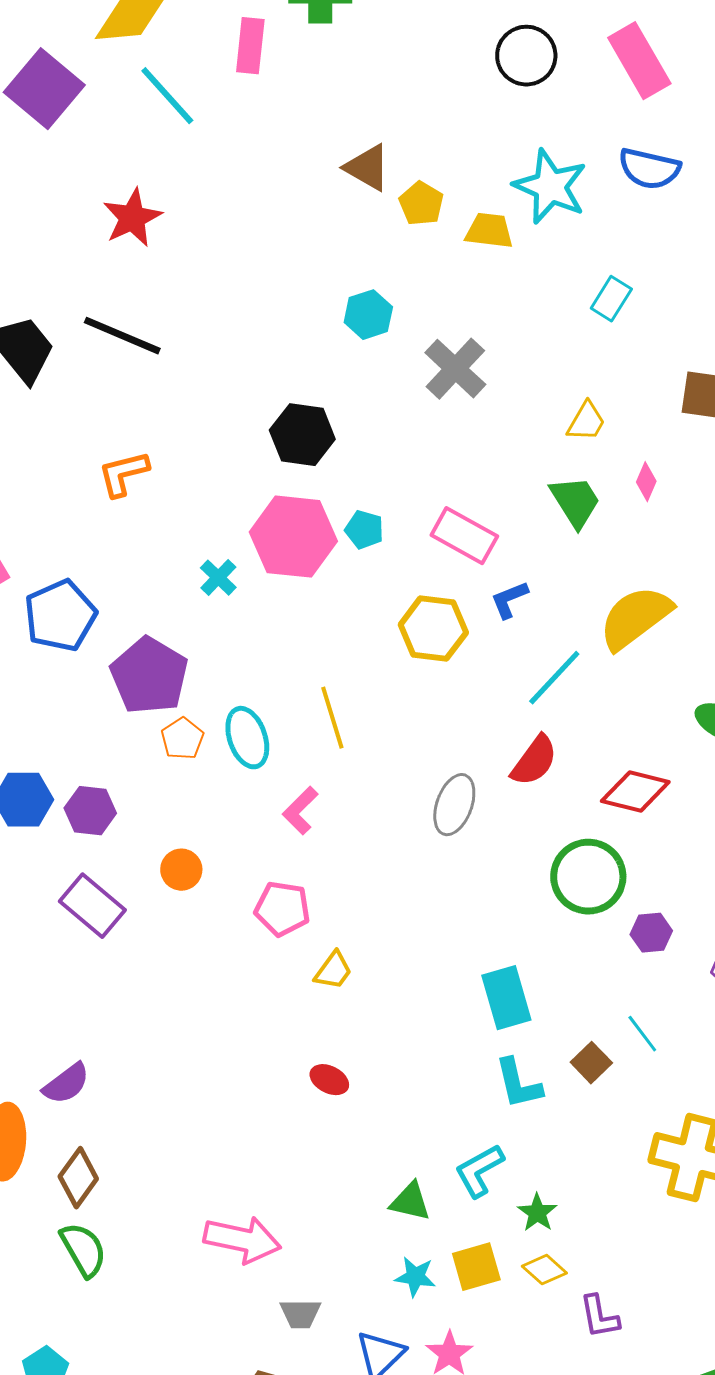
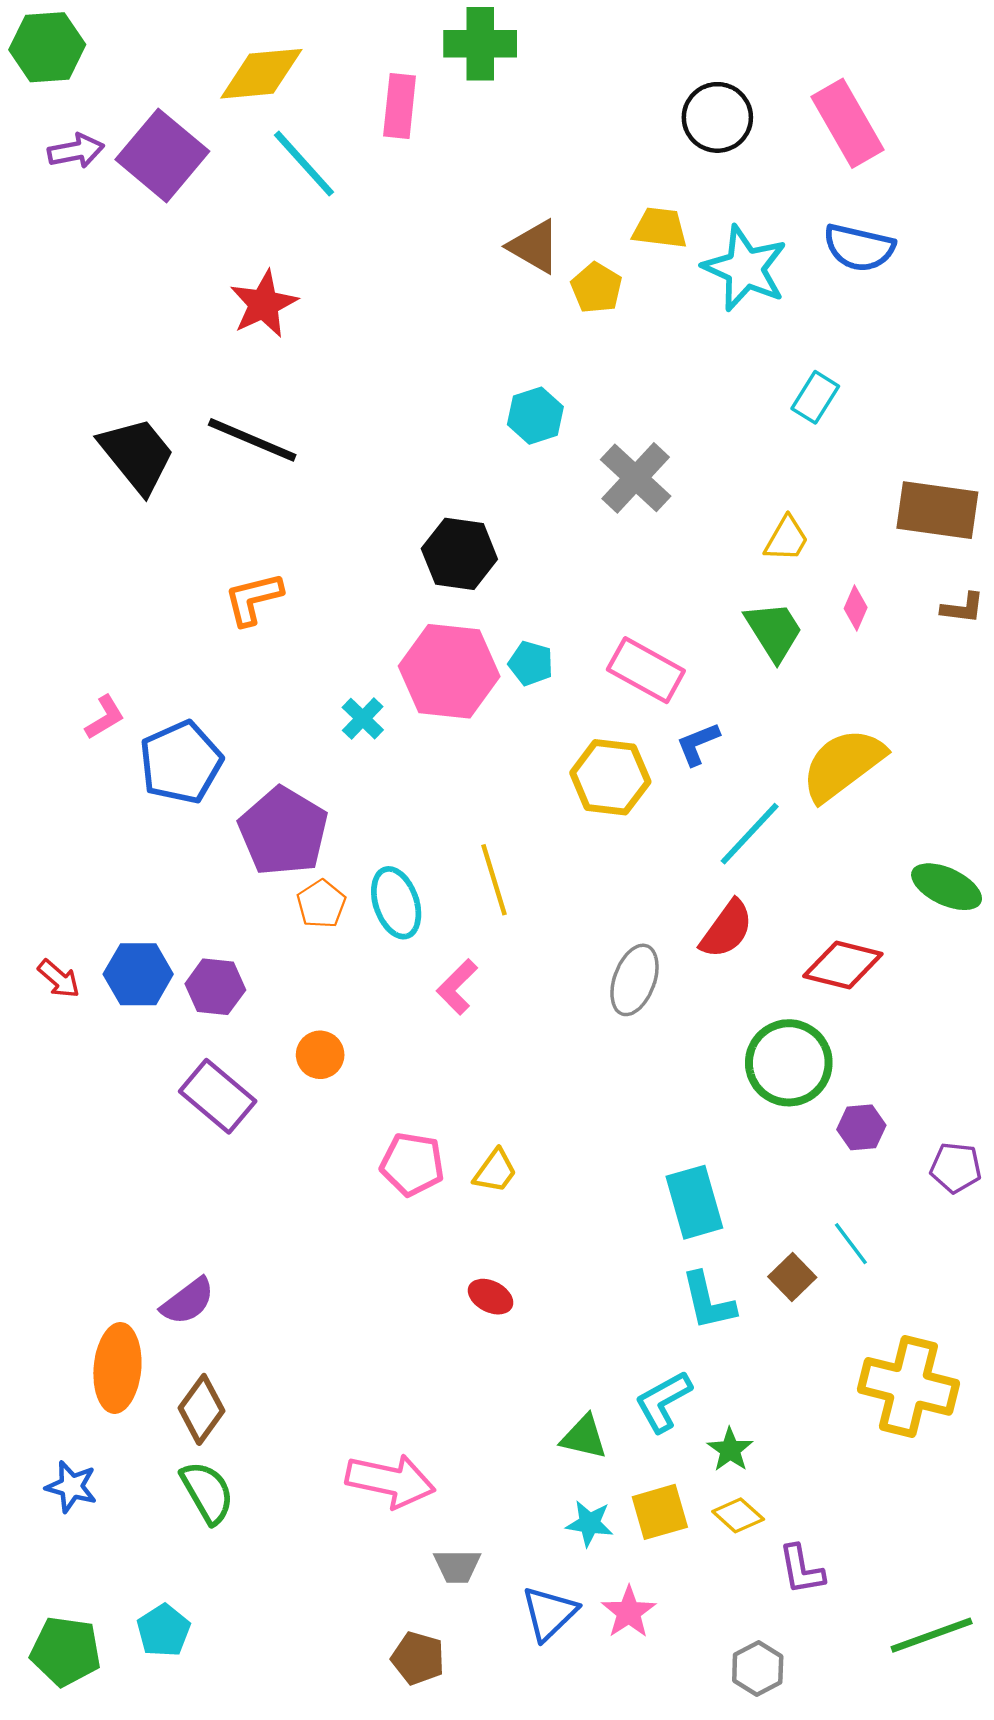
yellow trapezoid: (489, 231) -> (660, 228), moved
pink pentagon: (282, 909) -> (412, 1164), moved

